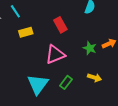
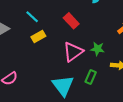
cyan line: (15, 11) -> (32, 17), moved
green star: (90, 48) -> (98, 49), moved

